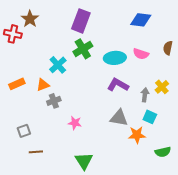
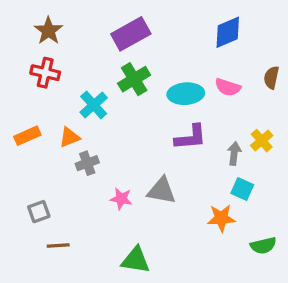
blue diamond: (141, 20) -> (228, 32), turned -30
purple rectangle: (81, 21) -> (131, 34), turned 40
red cross: (13, 34) -> (45, 73), moved
purple L-shape: (118, 85) -> (191, 137), turned 145
gray triangle: (119, 118) -> (162, 191), moved
green triangle: (84, 161) -> (136, 260), turned -48

